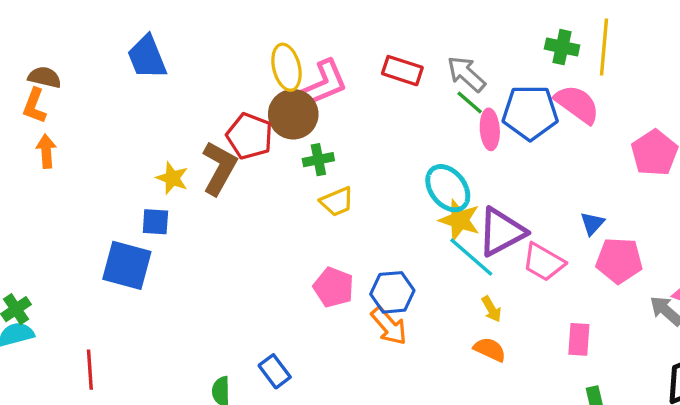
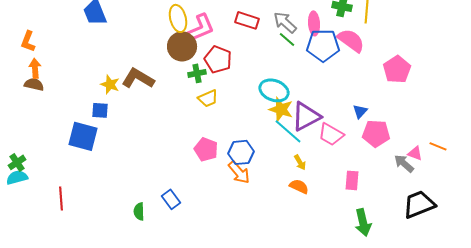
brown semicircle: (45, 77) -> (34, 84), moved
pink ellipse: (490, 129) -> (314, 23), moved
red pentagon: (250, 136) -> (218, 59), moved
brown L-shape: (219, 168) -> (138, 78), turned -88
cyan ellipse: (448, 188) -> (274, 90), turned -32

